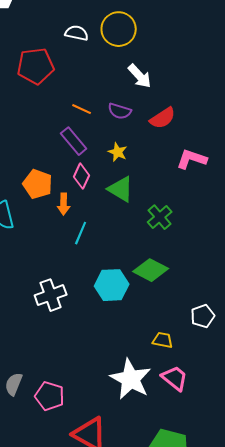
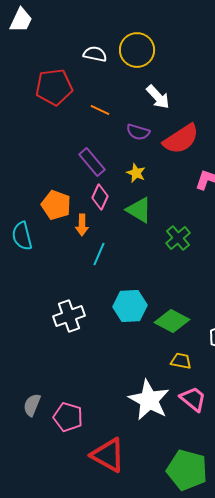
orange line: (82, 109) -> (100, 110), moved
red semicircle: (163, 118) -> (181, 139), size x1.4
green diamond: (151, 270) -> (172, 321), moved

